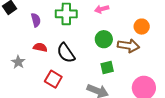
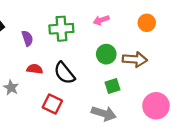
orange circle: (142, 27) -> (147, 23), moved

